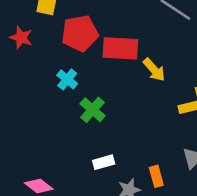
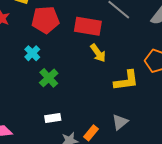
red rectangle: (120, 48) -> (88, 26), moved
orange rectangle: (156, 176) -> (91, 133), turned 49

